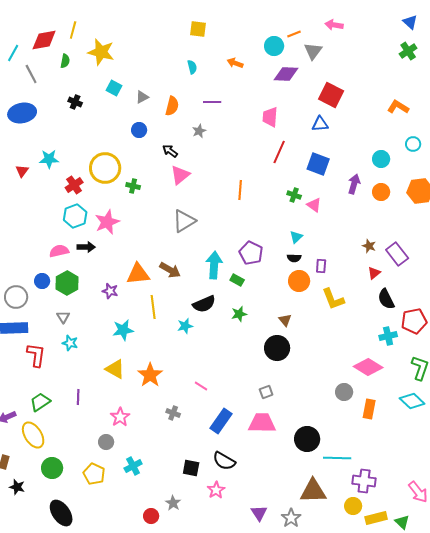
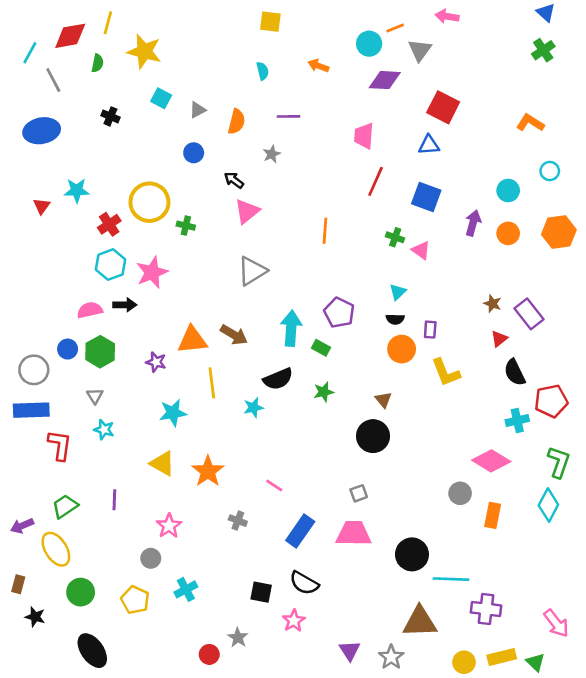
cyan diamond: (412, 401) -> (548, 505), turned 75
yellow circle: (353, 506) -> (464, 662), moved

